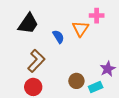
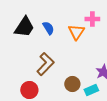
blue semicircle: (58, 37) -> (48, 28), moved
brown L-shape: (36, 61) -> (45, 64), moved

